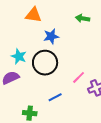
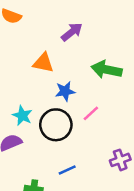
green arrow: (83, 18) -> (106, 70), size x1.6
pink line: (79, 77) -> (91, 113), moved

